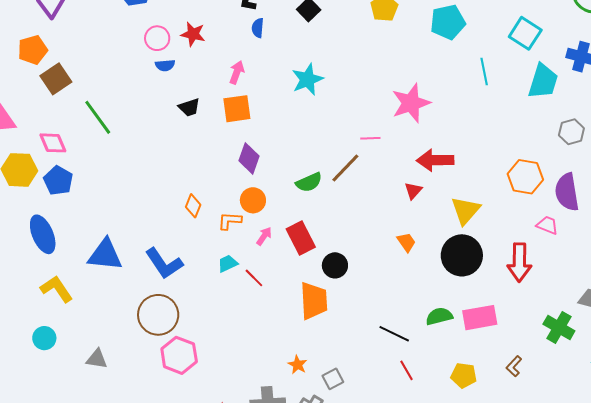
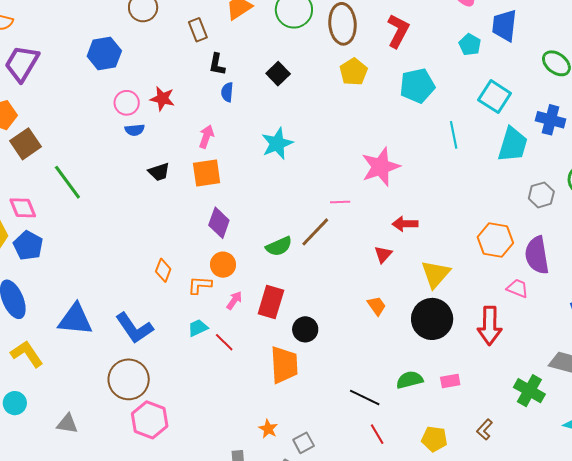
red arrow: (435, 160) -> (405, 224), size x0.7
red rectangle: (301, 238) -> (271, 302), turned 44
pink rectangle: (480, 318) -> (450, 381), size x0.6

